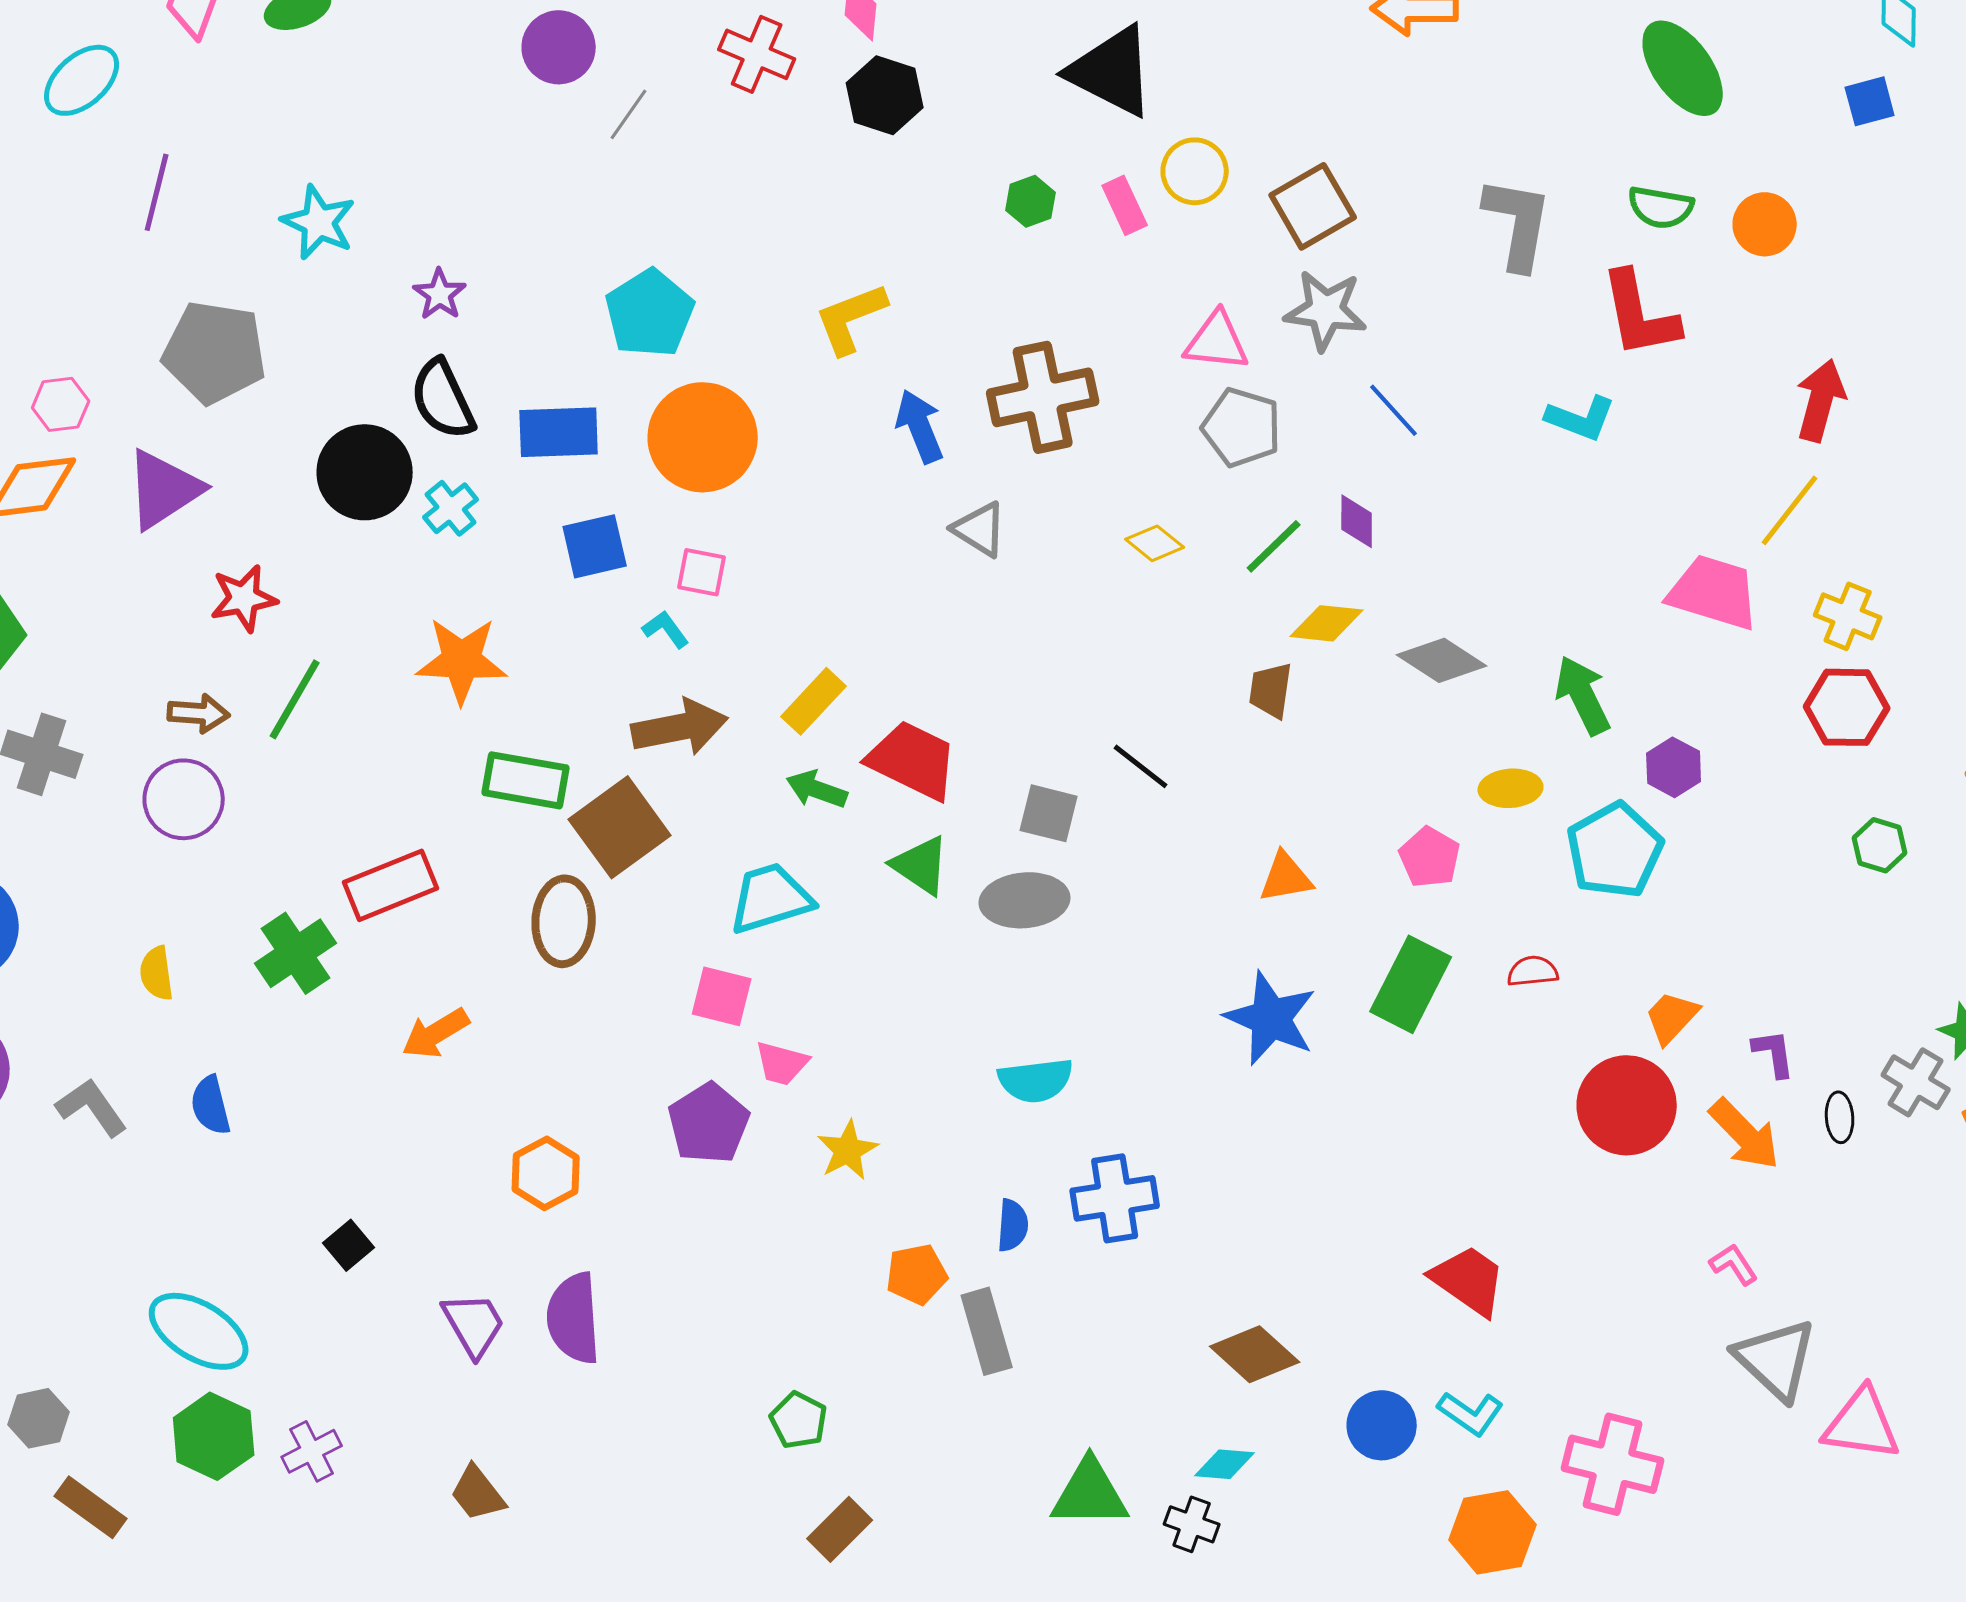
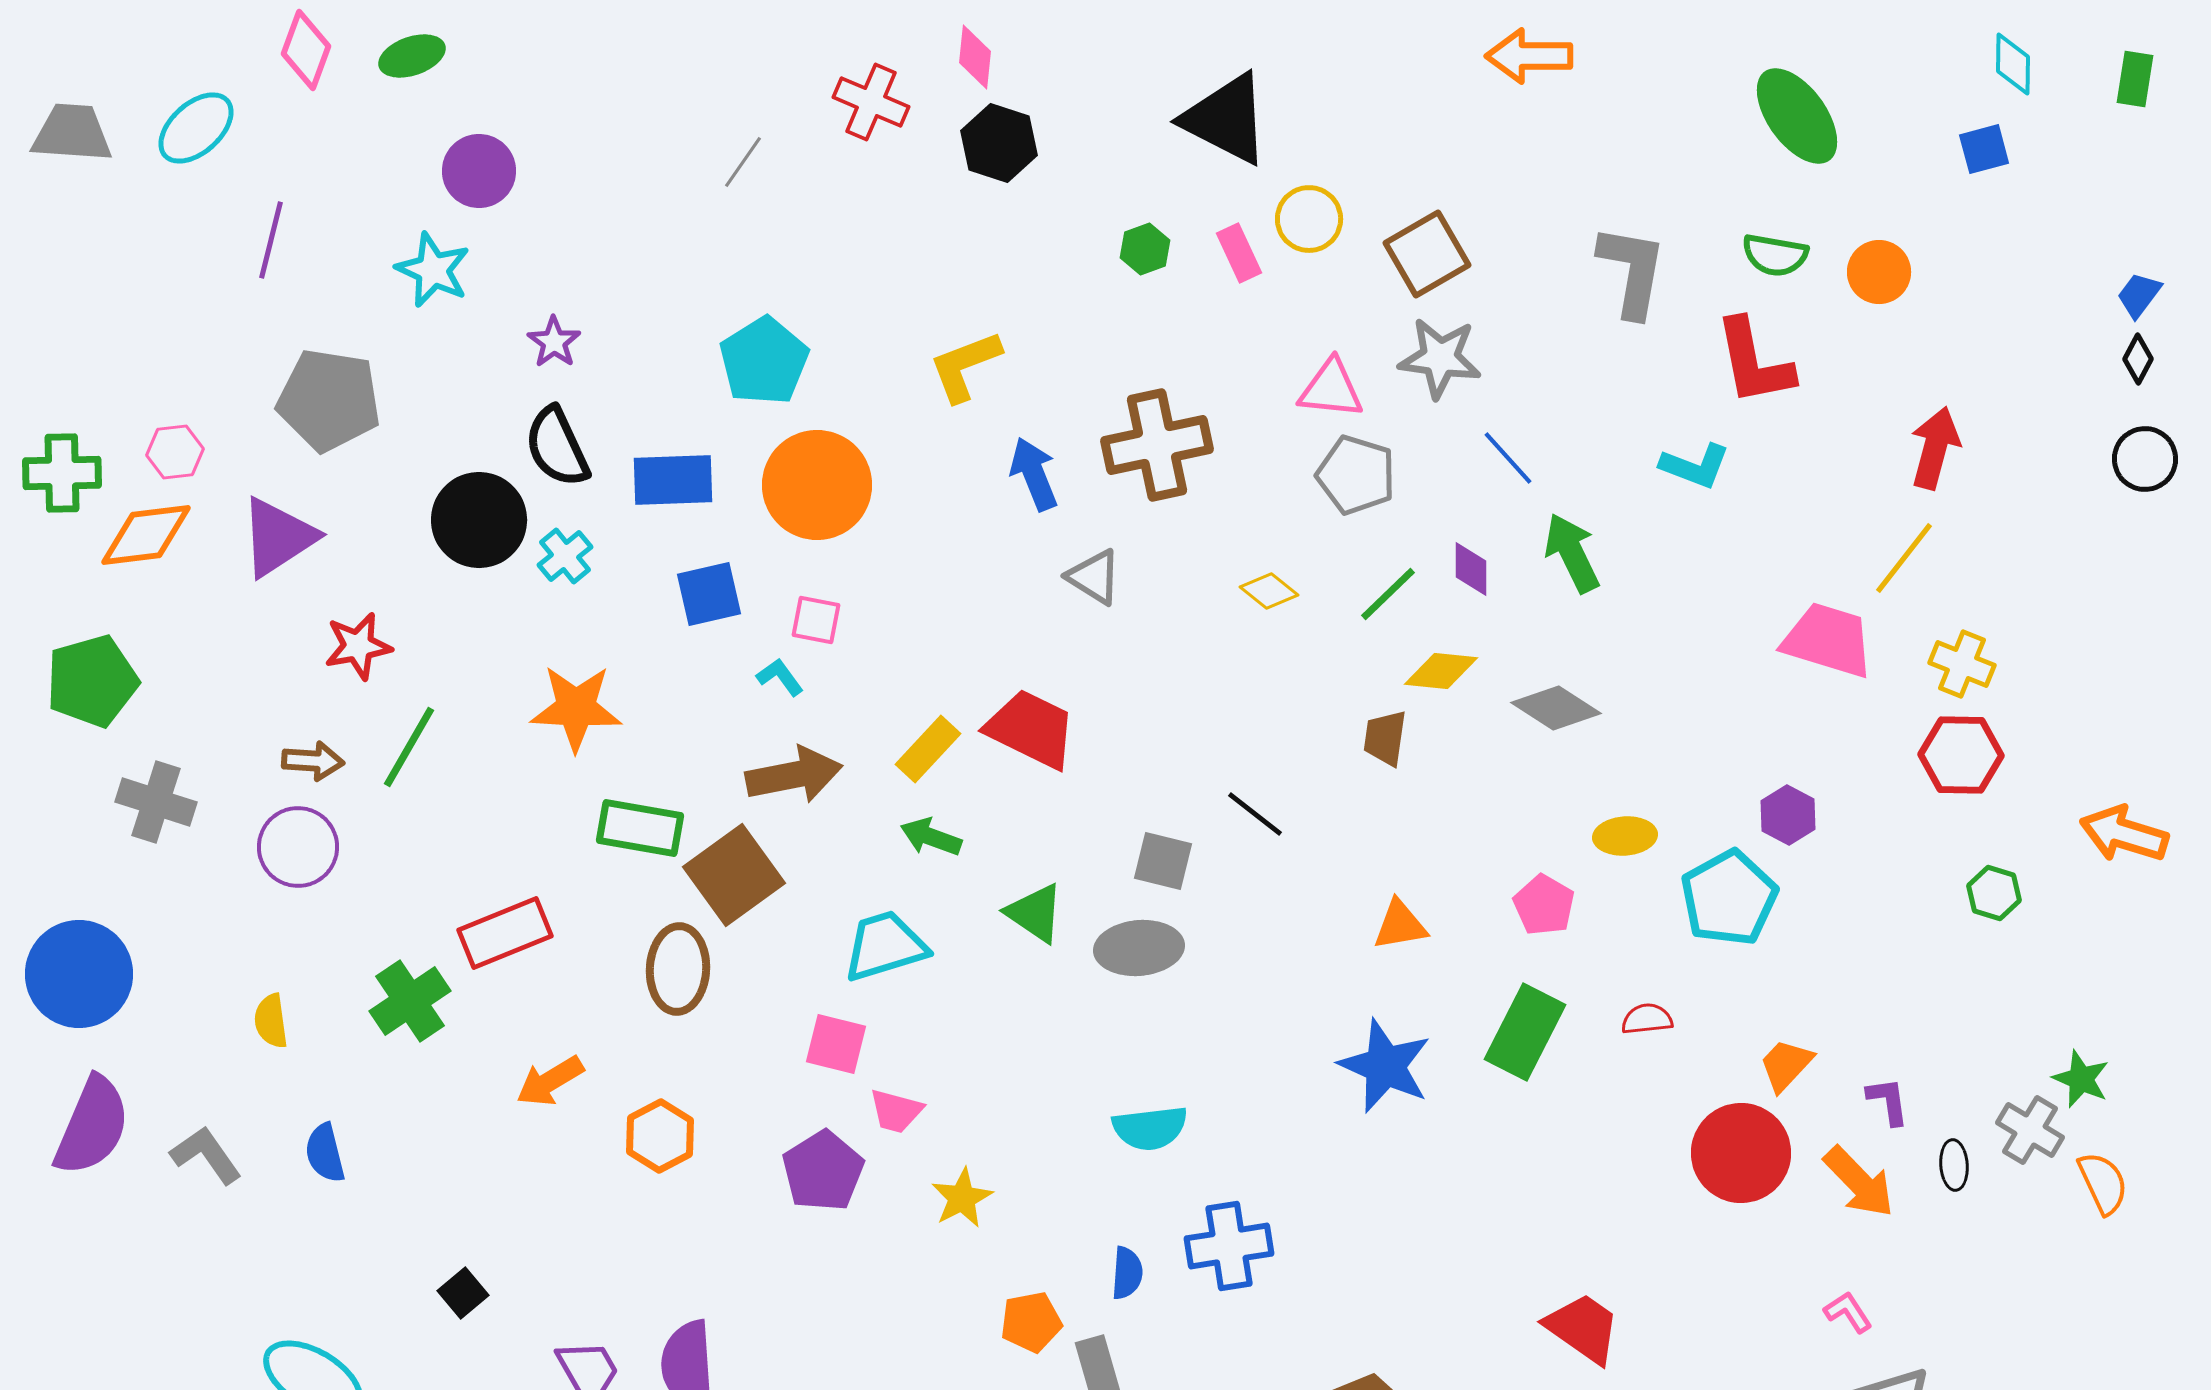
purple circle: (559, 47) -> (479, 171), moved
green arrow: (1583, 695) -> (1572, 553), moved
red trapezoid: (913, 760) -> (1031, 729), moved
orange hexagon: (546, 1173) -> (660, 1136), moved

